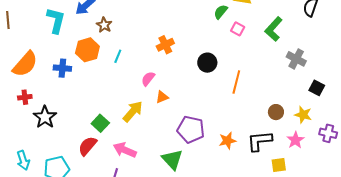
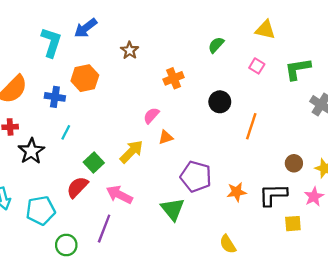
green semicircle: (221, 12) -> (216, 45), moved
brown star: (104, 25) -> (130, 50), moved
green L-shape: (274, 29) -> (298, 69), turned 35
cyan line: (118, 56) -> (66, 132), moved

